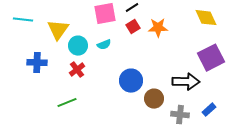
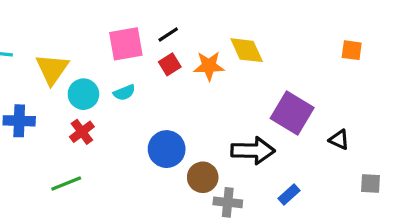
yellow diamond: (206, 18) -> (247, 50), moved
purple square: (211, 58) -> (292, 113), turned -32
gray cross: (180, 115) -> (228, 202), moved

